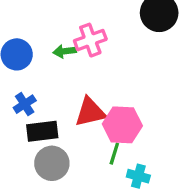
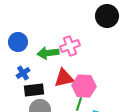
pink cross: (90, 40) -> (70, 46), moved
green arrow: (65, 51) -> (48, 53), moved, size x1.5

